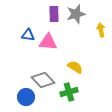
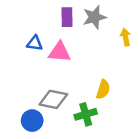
yellow semicircle: (75, 67) -> (103, 89), moved, turned 77
gray diamond: (43, 80) -> (53, 99), turned -35

